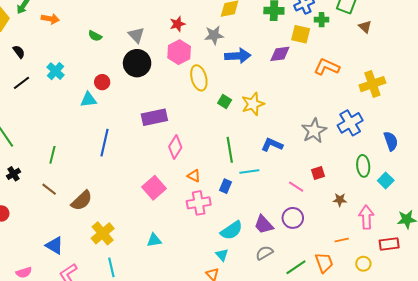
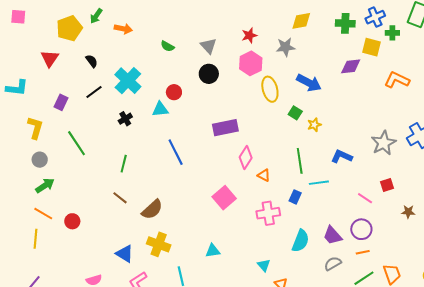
blue arrow: (238, 56) -> (309, 83), moved, turned 30
black circle: (137, 63) -> (209, 74), size x0.7
cyan cross: (56, 71) -> (128, 81), size x1.5
yellow star: (253, 104) -> (314, 125), moved, size x0.6
blue line: (105, 143) -> (176, 152), turned -40
black cross: (13, 174) -> (125, 119), moved
orange triangle: (194, 176) -> (264, 175), moved
cyan semicircle: (232, 230) -> (301, 241), turned -35
yellow cross: (103, 233) -> (159, 244), moved, turned -30
cyan triangle: (154, 240) -> (213, 251), moved
orange line: (342, 240) -> (363, 252), moved
cyan triangle: (222, 255) -> (264, 265), moved

